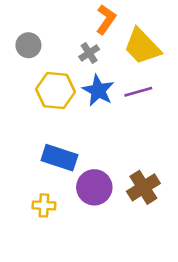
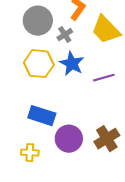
gray circle: (28, 45) -> (38, 21), moved, size x1.5
purple line: (138, 92) -> (104, 78), moved

